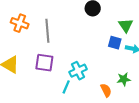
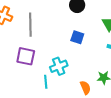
blue square: (115, 43) -> (77, 37), moved
cyan line: (66, 87) -> (46, 82), turned -32

